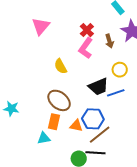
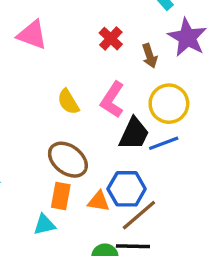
pink triangle: (41, 26) -> (32, 35), turned -48
pink L-shape: (86, 48) -> (112, 100), moved
yellow circle: (120, 70) -> (169, 104), size x1.5
black trapezoid: (98, 87) -> (134, 134), turned -40

